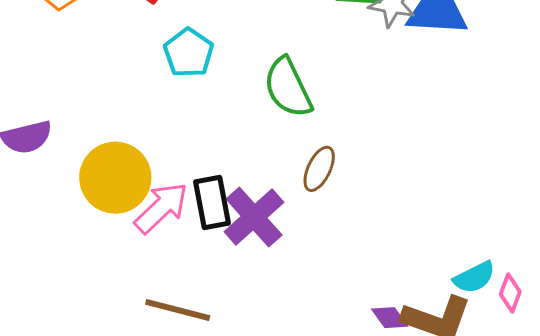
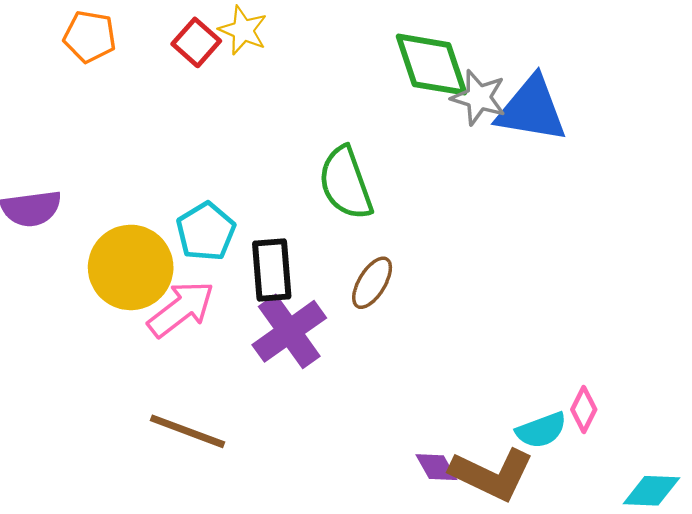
cyan pentagon: (189, 53) -> (206, 232), moved
black rectangle: (212, 203) -> (272, 270), moved
pink diamond: (510, 293) -> (584, 409), moved

